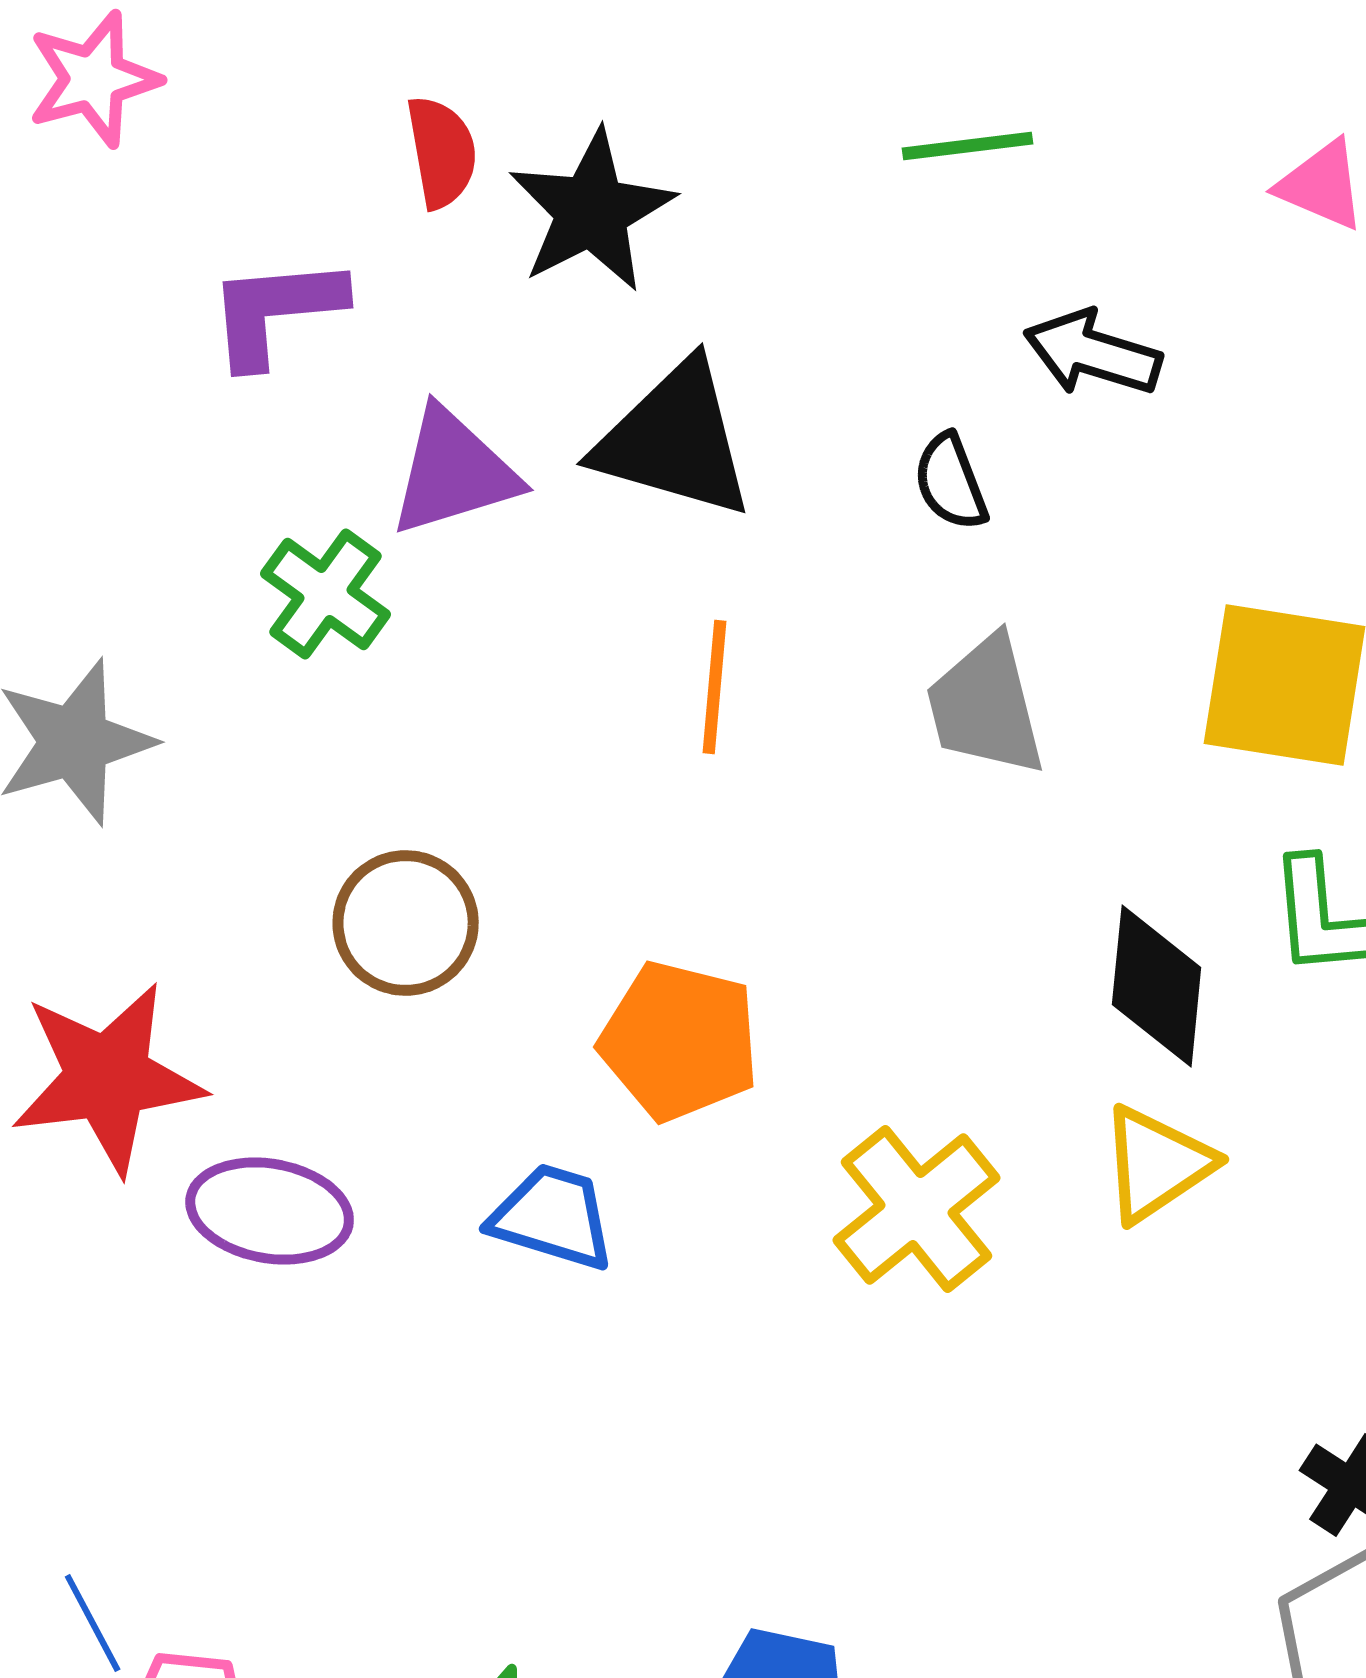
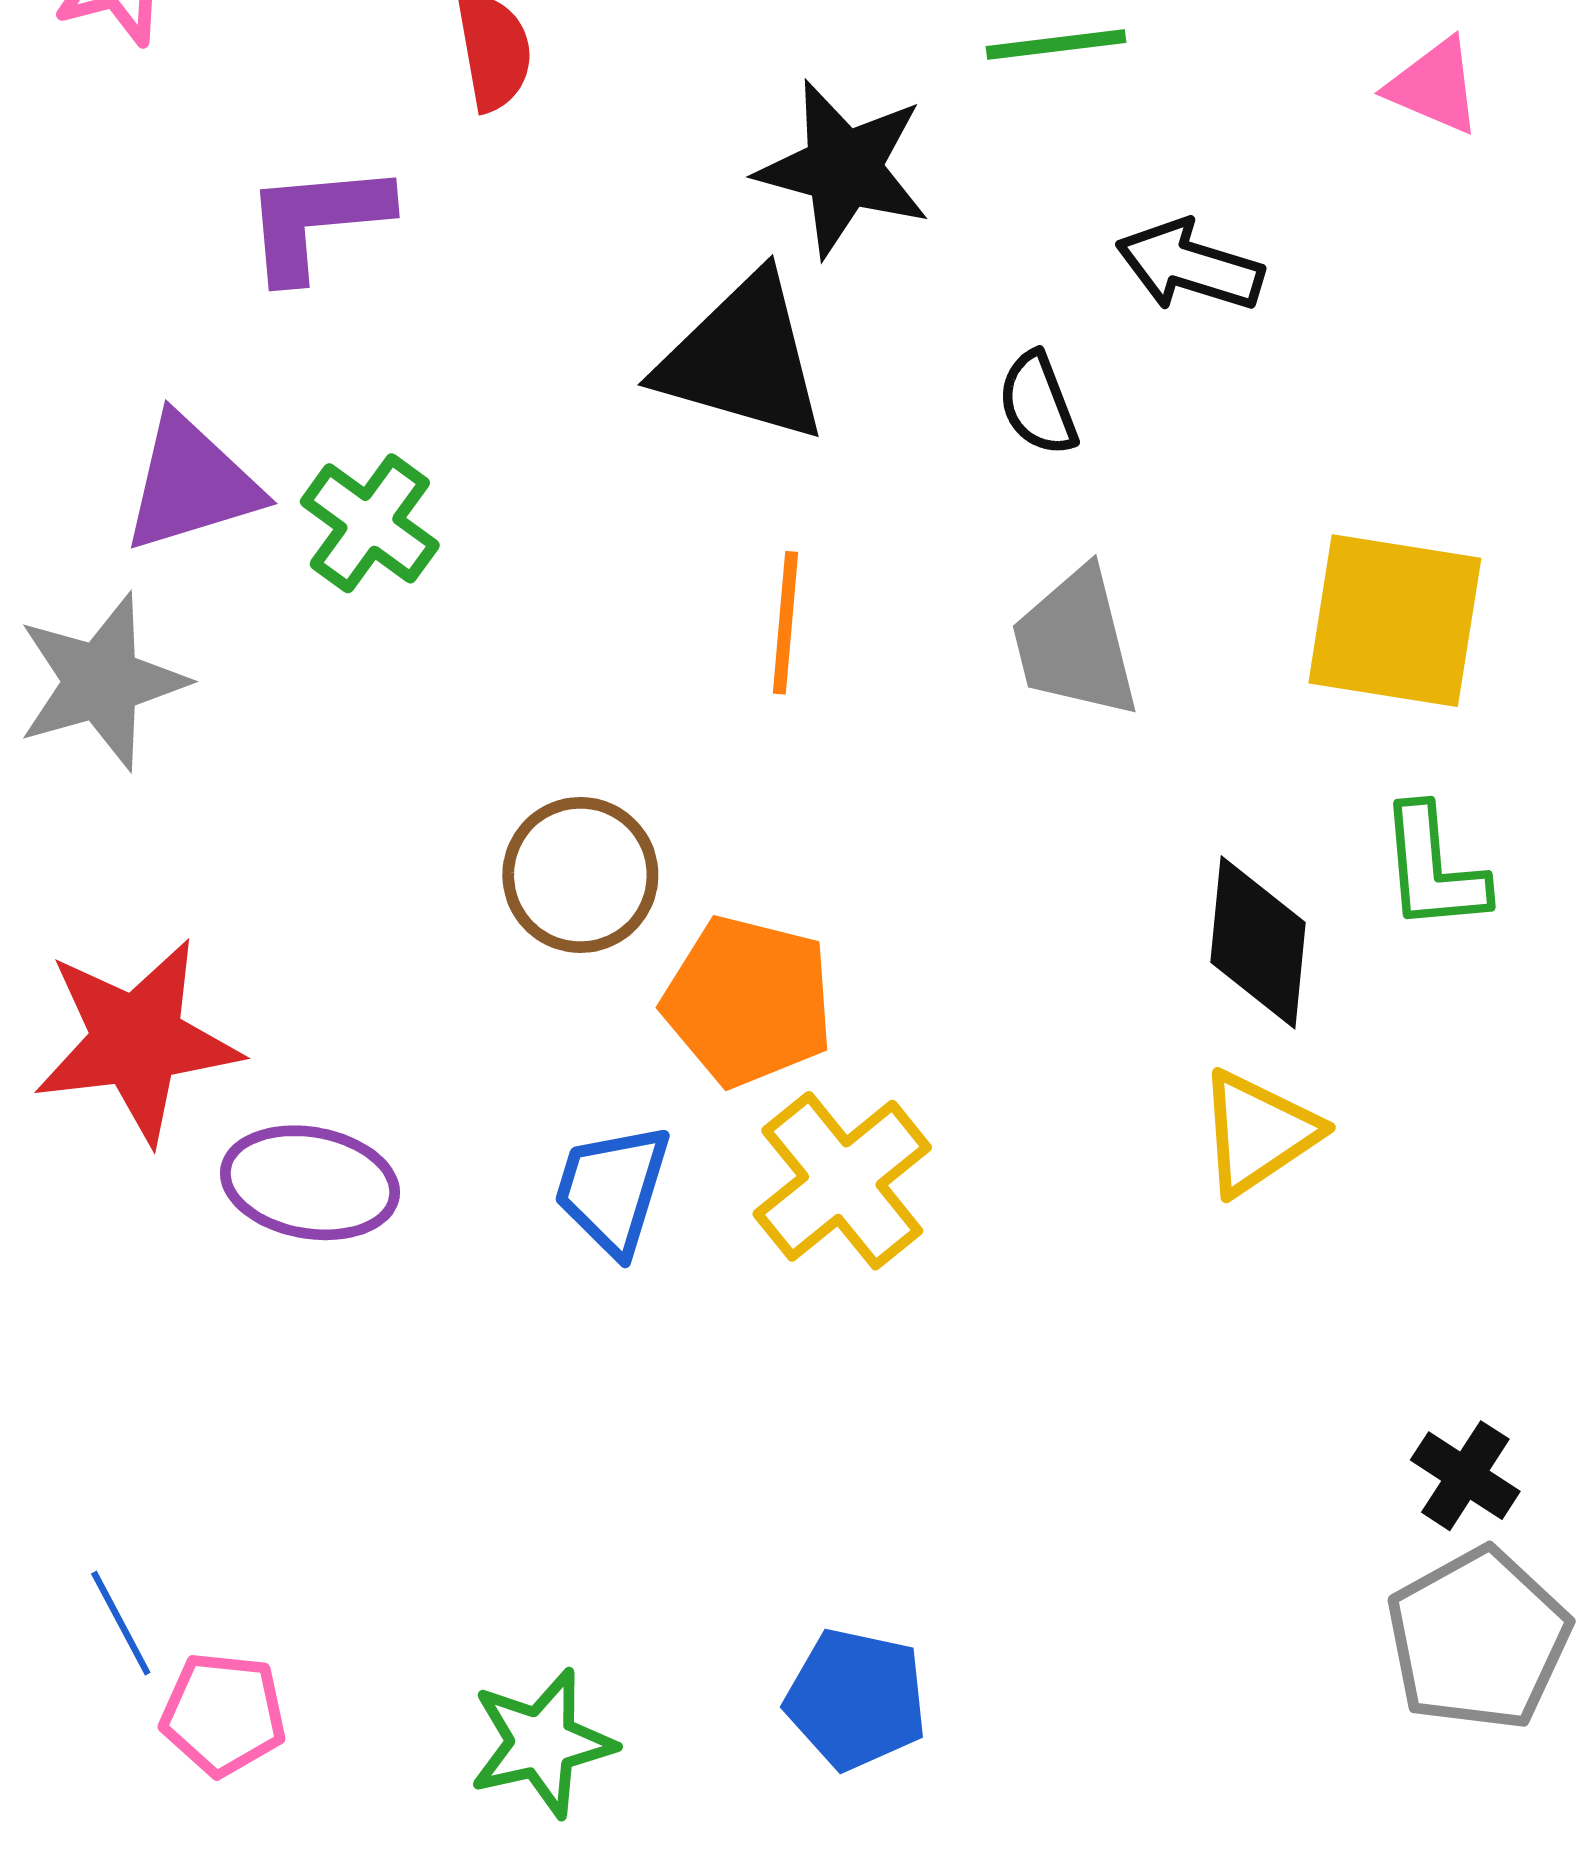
black star: (592, 211) -> (843, 169), moved, turned -30
purple triangle: (454, 472) -> (191, 484), moved
brown circle: (406, 923) -> (580, 875), moved
yellow cross: (917, 1209) -> (842, 1181), moved
blue trapezoid: (553, 1217) -> (612, 1189), turned -90

